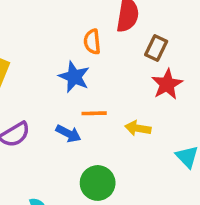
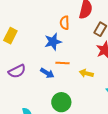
blue star: (74, 77) -> (53, 42), turned 30

